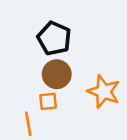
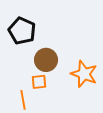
black pentagon: (54, 38) -> (22, 31), moved

